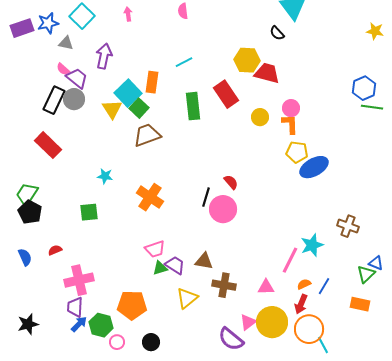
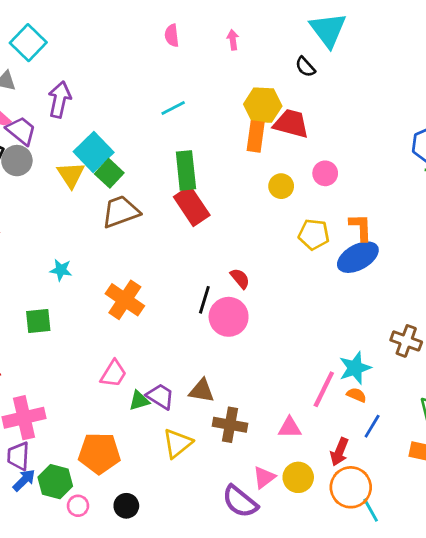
pink arrow: (128, 14) -> (233, 40), moved
orange rectangle: (152, 82) -> (256, 136), moved
red rectangle: (226, 94) -> (192, 206), moved
orange L-shape: (290, 124) -> (361, 227), moved
yellow pentagon: (297, 152) -> (314, 234), moved
pink trapezoid: (155, 249) -> (114, 374), moved, turned -40
orange semicircle: (304, 284) -> (356, 395), moved, turned 48
yellow circle: (272, 322) -> (298, 477), size x0.7

